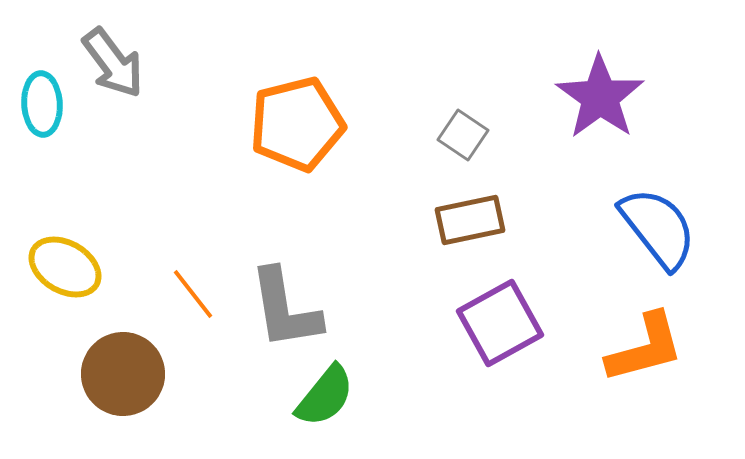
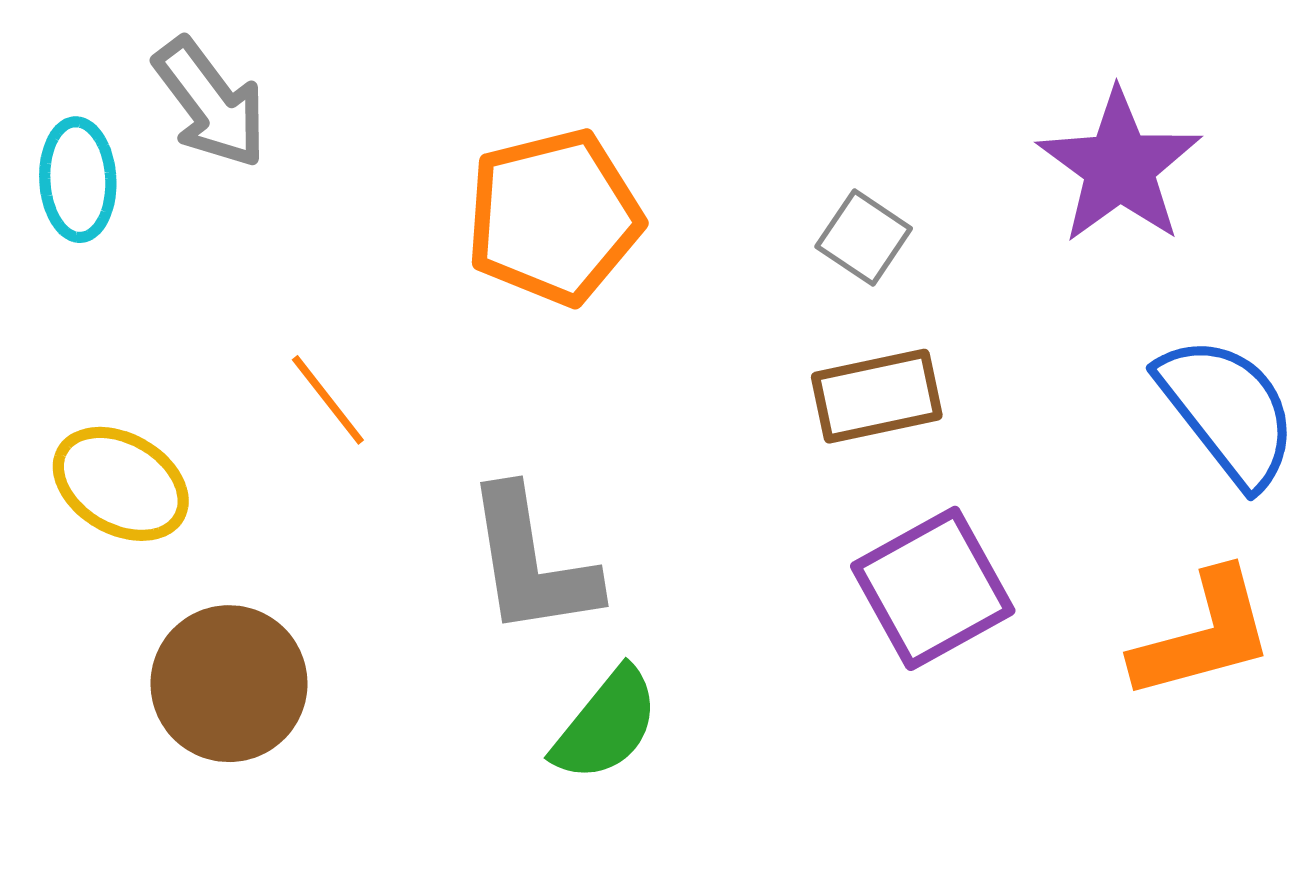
orange line: (193, 294) -> (328, 400), moved

